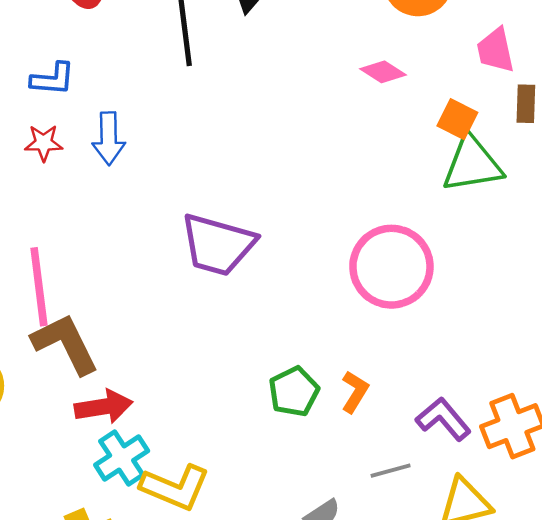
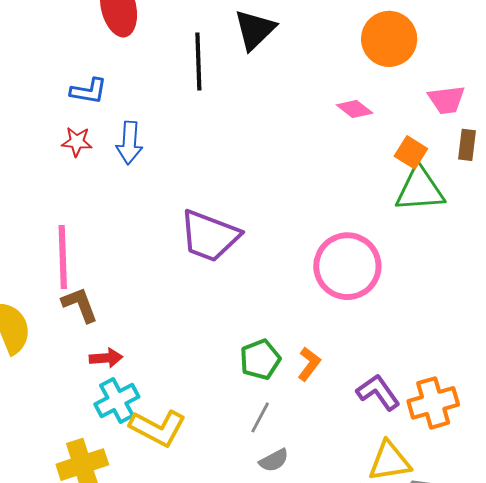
pink trapezoid: (495, 50) -> (447, 100), turned -90
brown L-shape: (65, 344) -> (80, 305), size x0.7
red arrow: (104, 407) -> (106, 358), size x0.7
gray line: (391, 471) -> (260, 417), moved, turned -52

